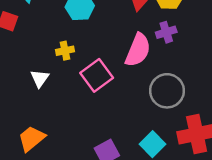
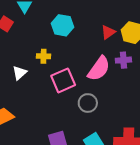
gray circle: (167, 91) -> (88, 103), moved, size x0.7

